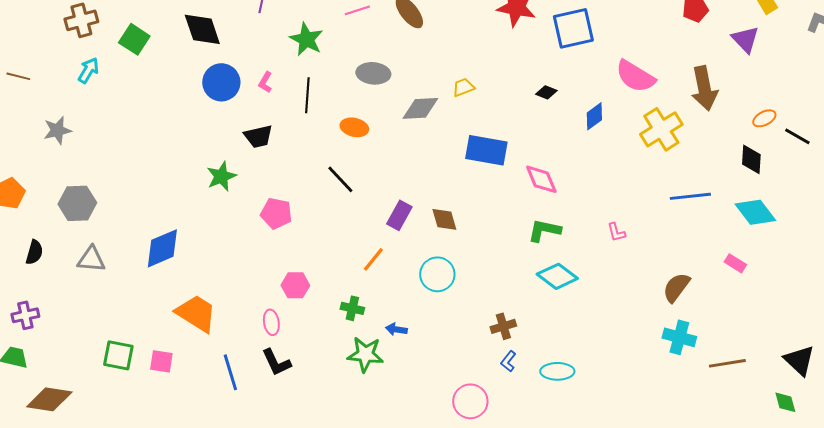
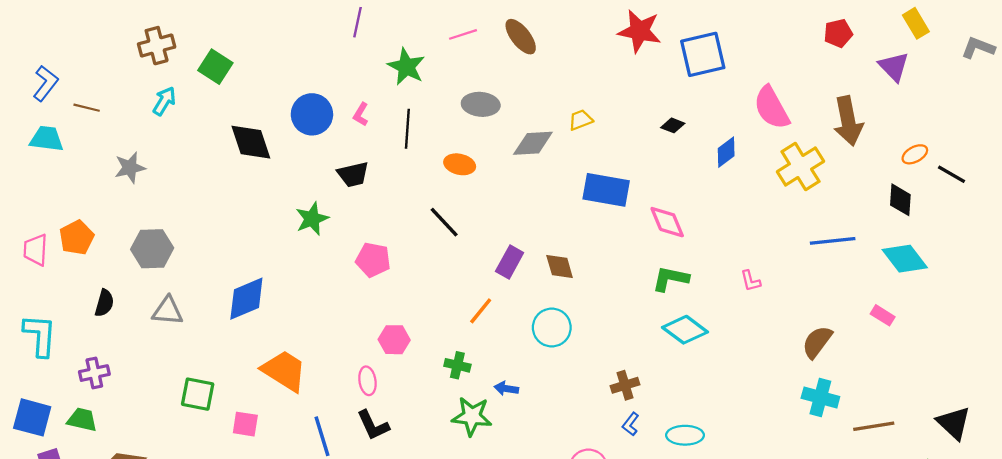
black diamond: (202, 29) -> (251, 142), moved
pink semicircle: (635, 76) -> (772, 108), turned 30
green square: (118, 355) -> (198, 394), moved

